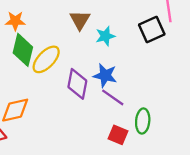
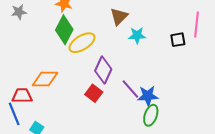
black square: (152, 30) -> (178, 40), size x0.7
blue star: (105, 75) -> (148, 96), moved, turned -30
red square: (118, 135) -> (94, 93), moved

